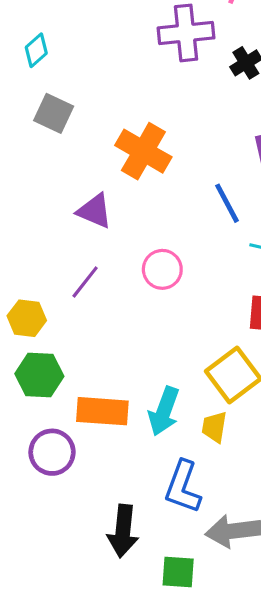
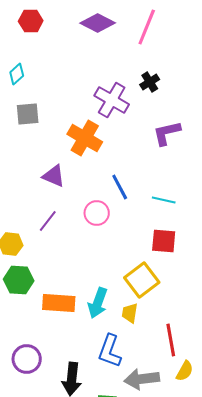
purple cross: (186, 33) -> (112, 100), moved, turned 36
gray square: (54, 113) -> (28, 114), turned -30
blue line: (227, 203) -> (120, 187), moved
purple circle: (52, 452) -> (27, 359), moved

